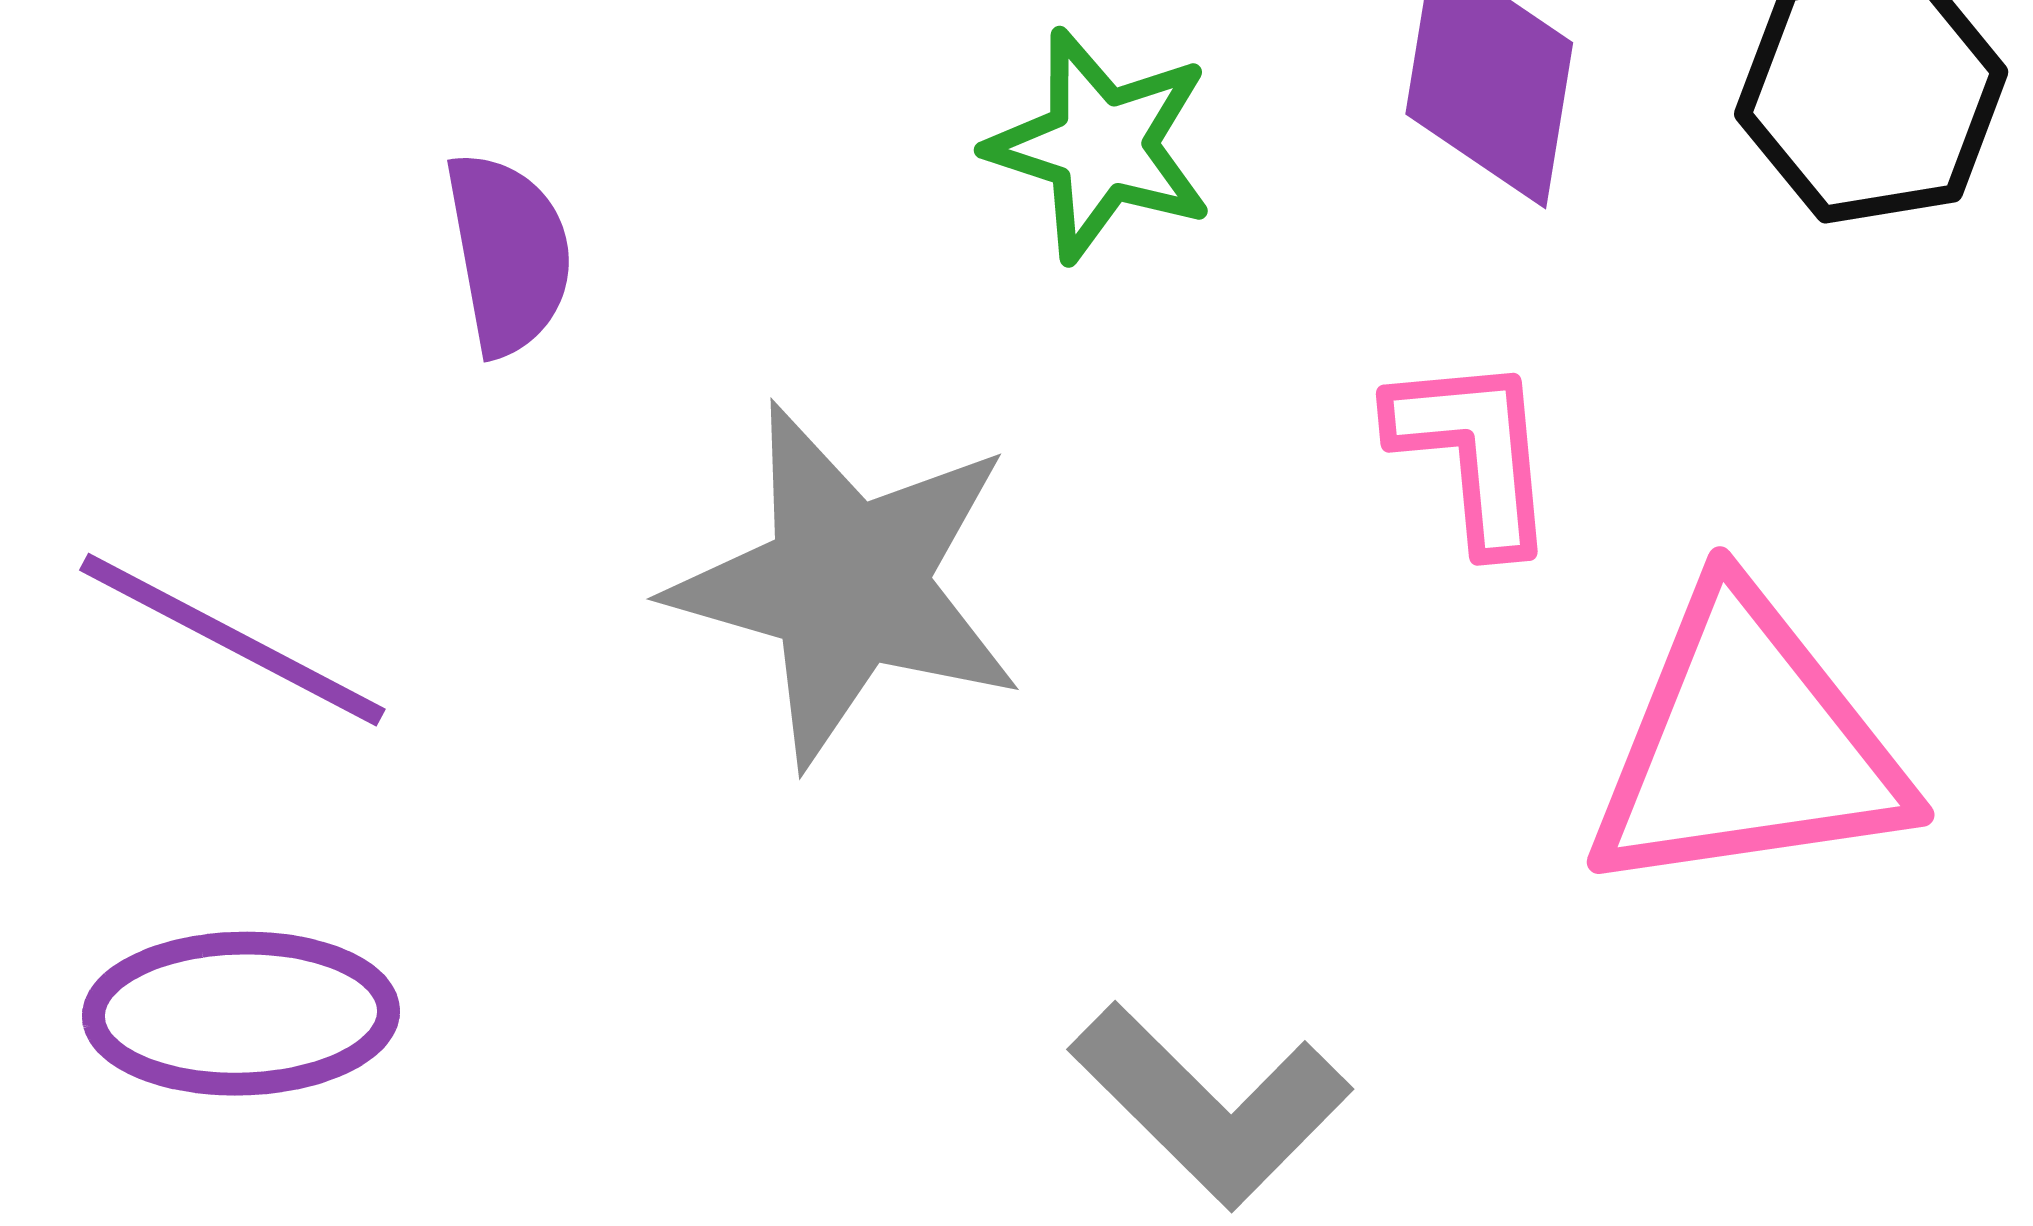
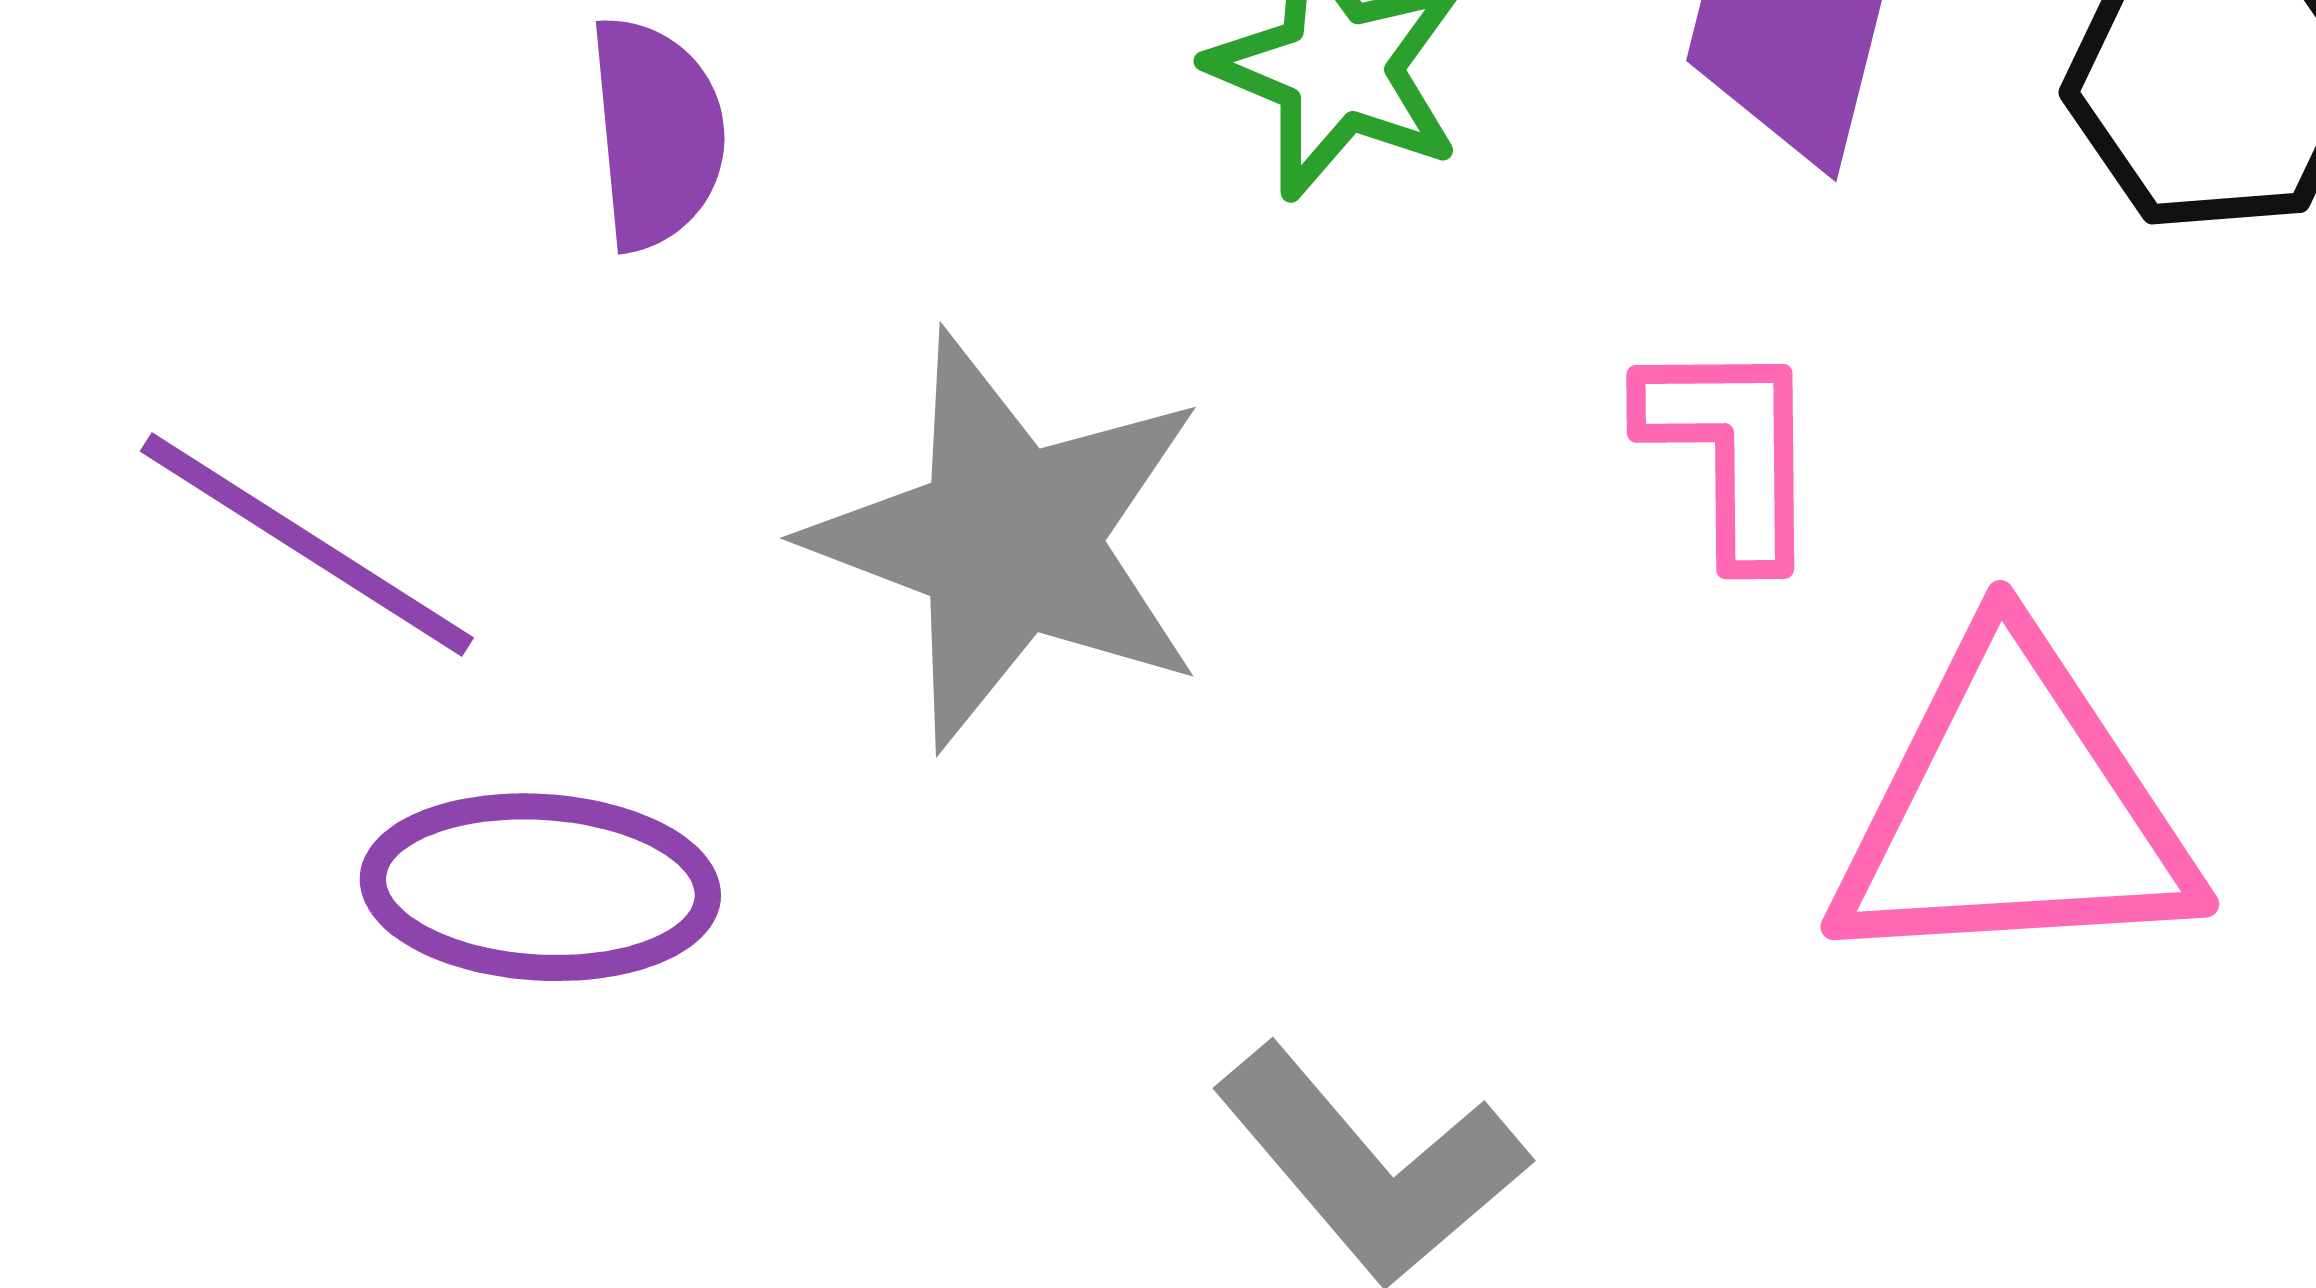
purple ellipse: (241, 1014) -> (540, 887), moved

